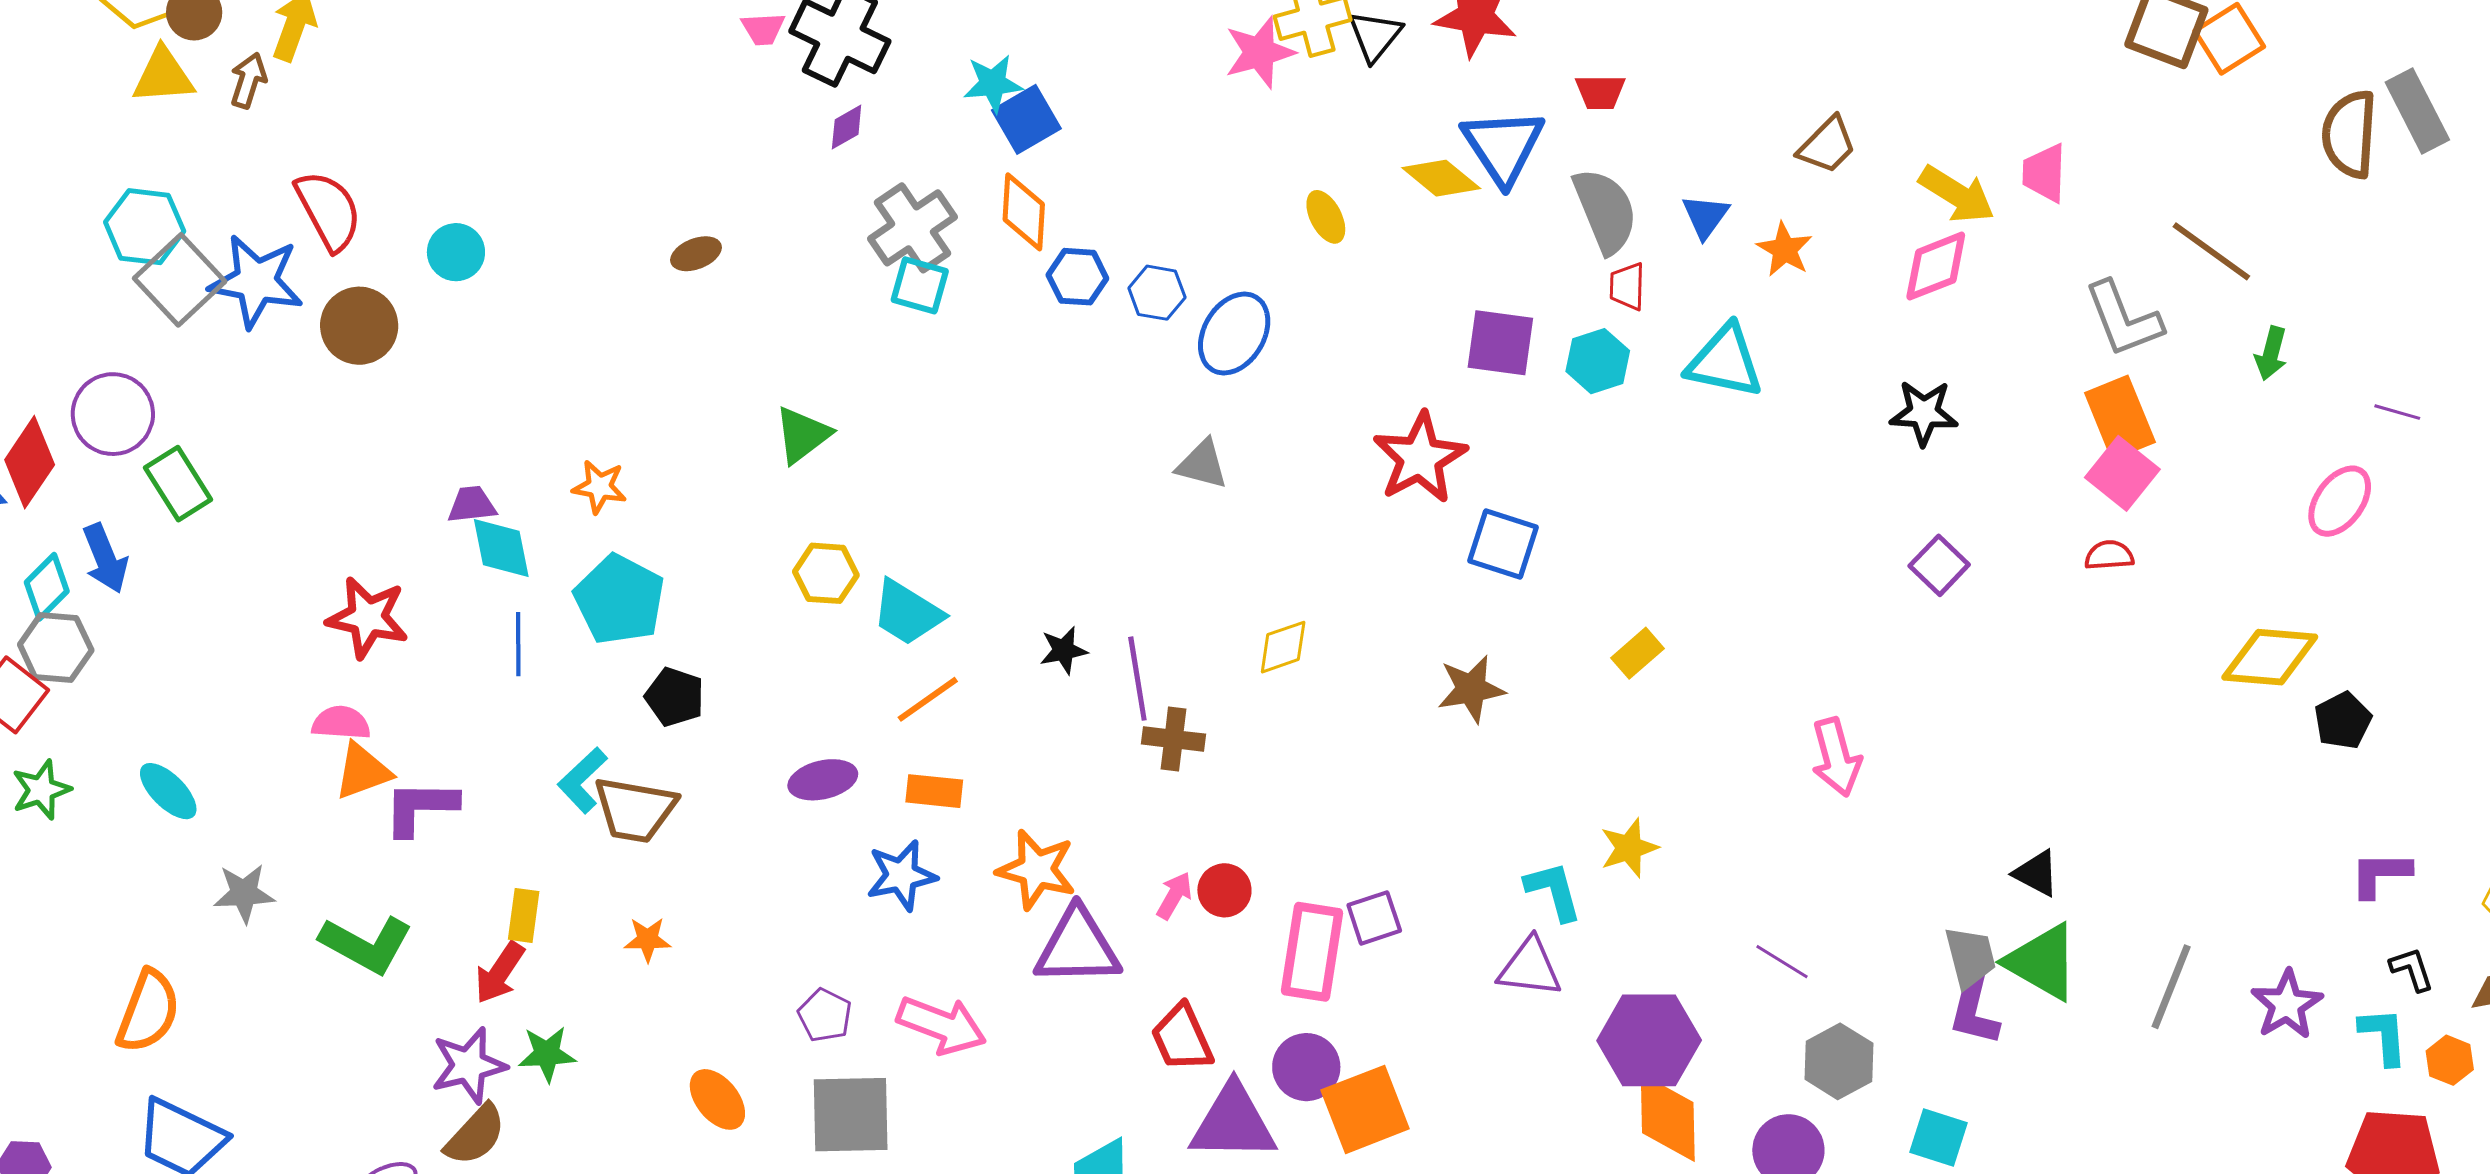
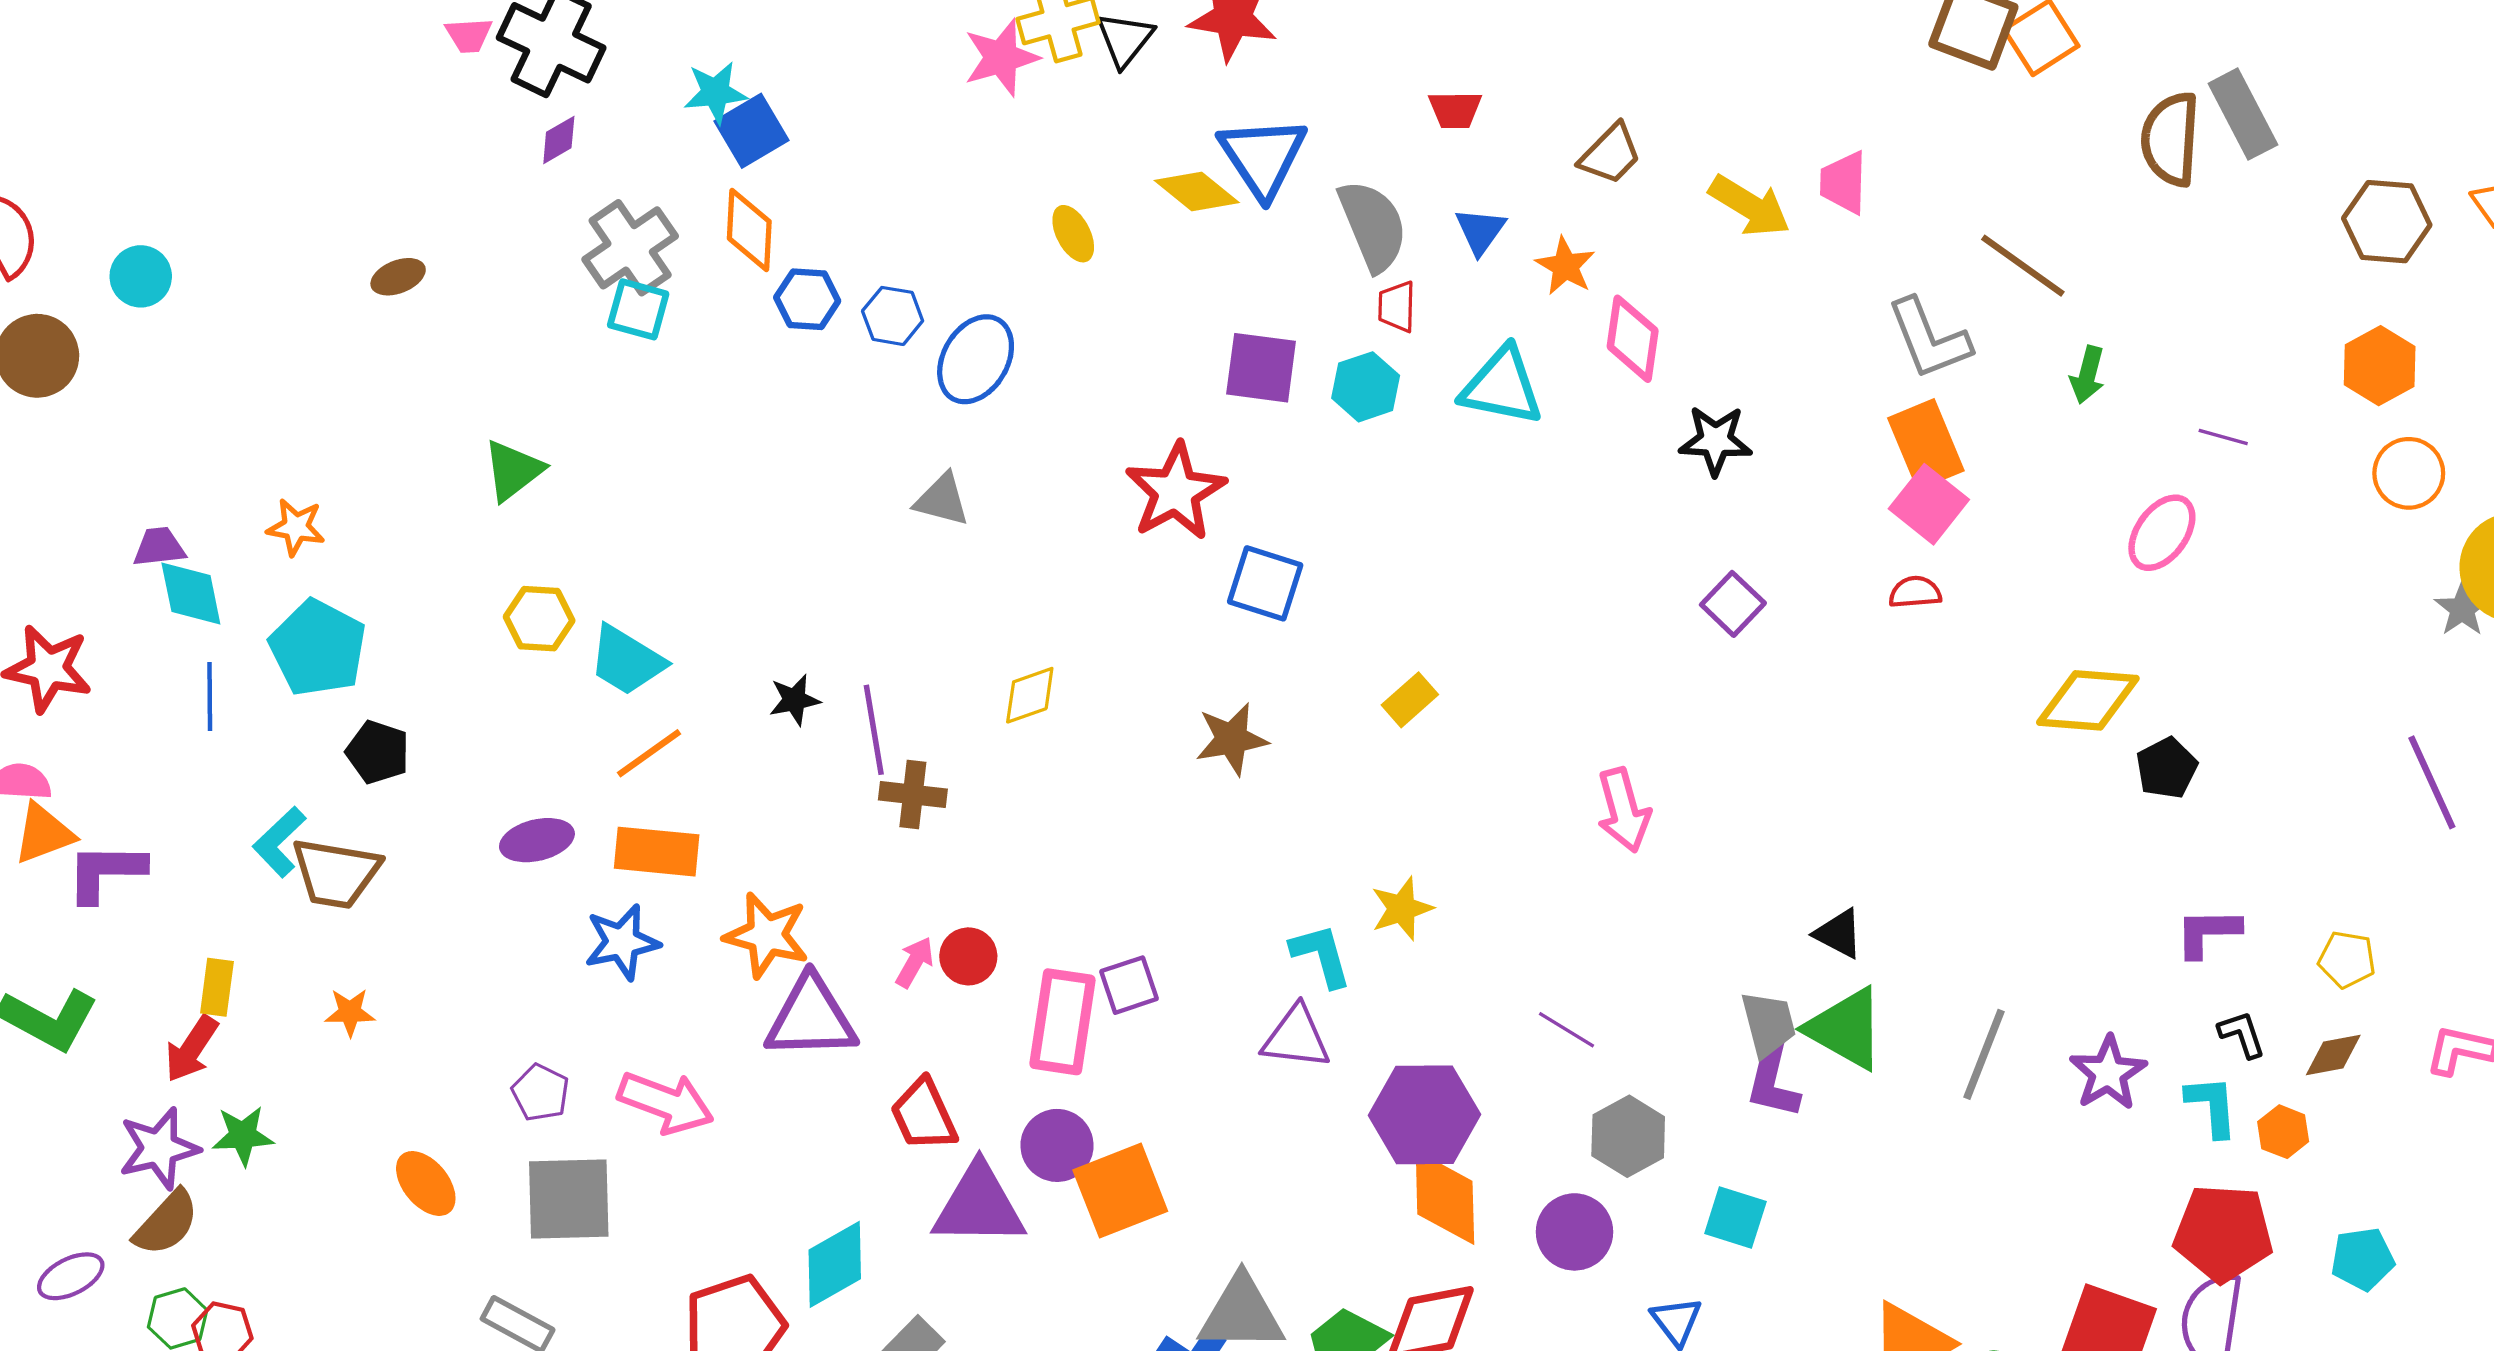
red trapezoid: (1600, 92) -> (1455, 110), moved
pink diamond: (1936, 266) -> (1633, 339), moved, turned -60
orange rectangle: (934, 791) -> (657, 852), size x1.4

